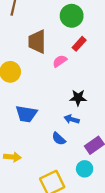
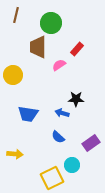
green circle: (72, 16) -> (51, 23), moved
blue arrow: (72, 119) -> (62, 113), moved
cyan circle: (85, 169) -> (72, 165), moved

